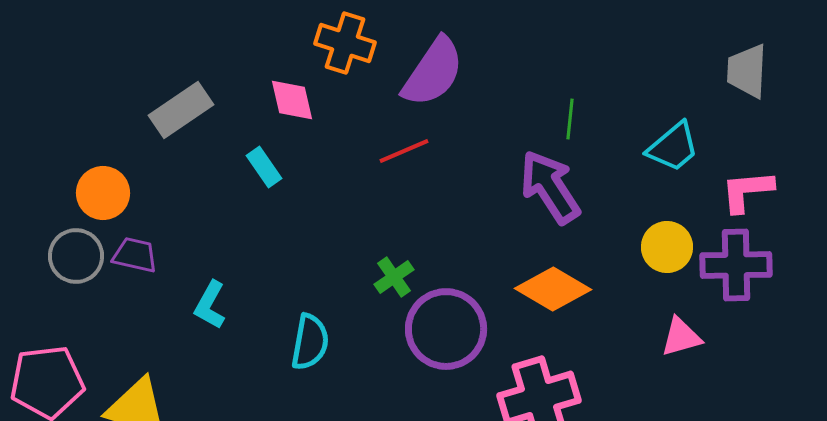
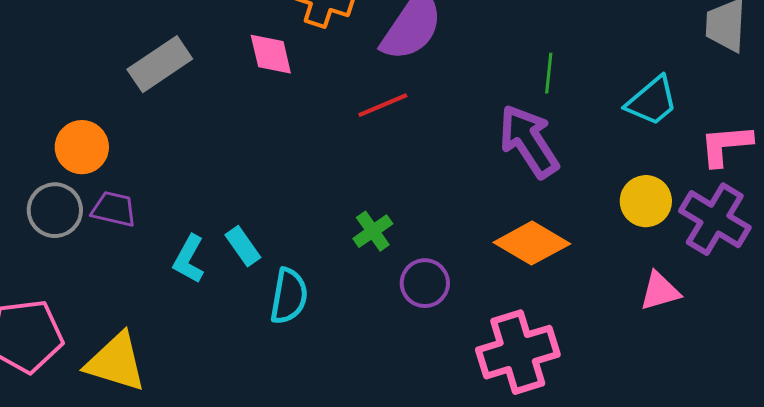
cyan rectangle: (264, 167) -> (243, 246), moved
purple cross: (736, 265) -> (715, 219), turned 32
purple circle: (446, 329) -> (425, 283), size x0.6

